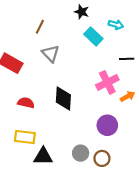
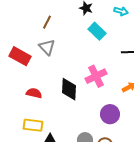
cyan arrow: (116, 25) -> (121, 11), moved
gray triangle: (51, 54) -> (47, 47), moved
pink cross: (107, 82) -> (96, 76), moved

